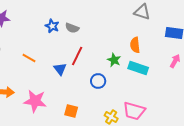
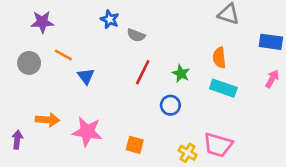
blue star: (52, 26) -> (110, 19), moved
orange line: (29, 58) -> (63, 55), moved
green star: (114, 60) -> (181, 74), moved
blue triangle: (60, 69) -> (86, 76), moved

